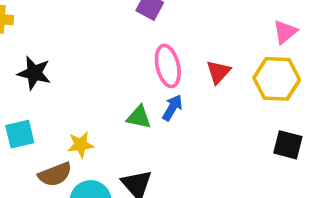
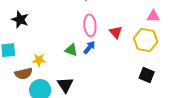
pink triangle: (285, 32) -> (153, 16), turned 32
red triangle: (218, 72) -> (116, 32), turned -32

